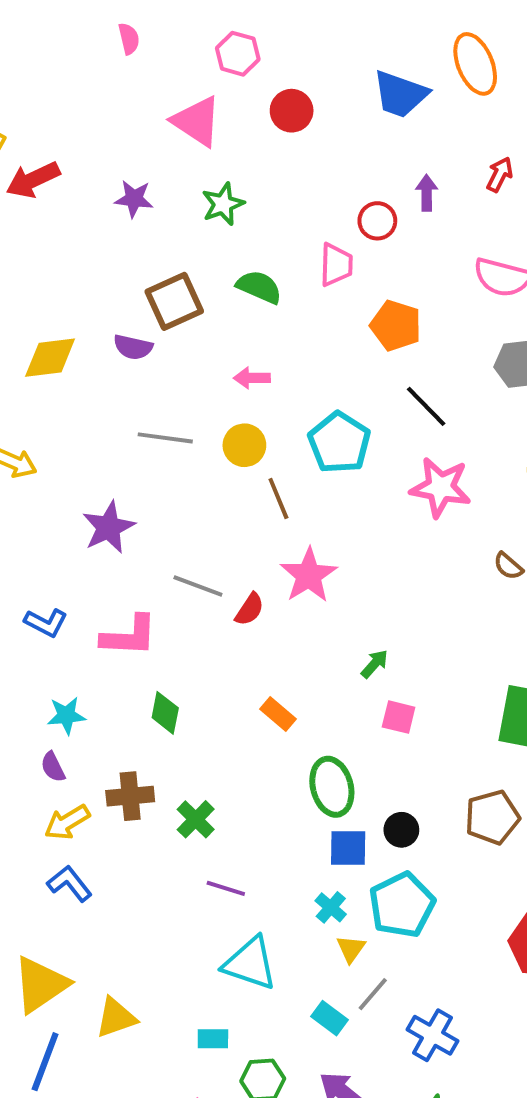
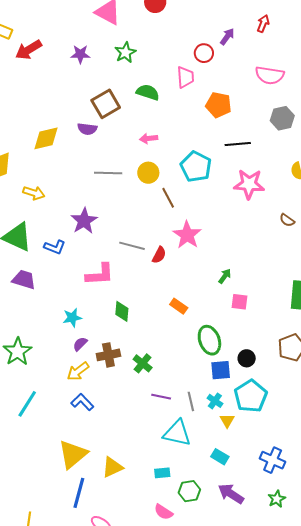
purple arrow: (427, 193) -> (227, 37), turned 42
black line: (426, 406) -> (238, 144), turned -45
blue L-shape: (46, 623) -> (55, 247), moved
purple semicircle: (53, 767) -> (80, 344), moved, turned 77
gray line: (373, 994) -> (191, 401), moved, turned -48

